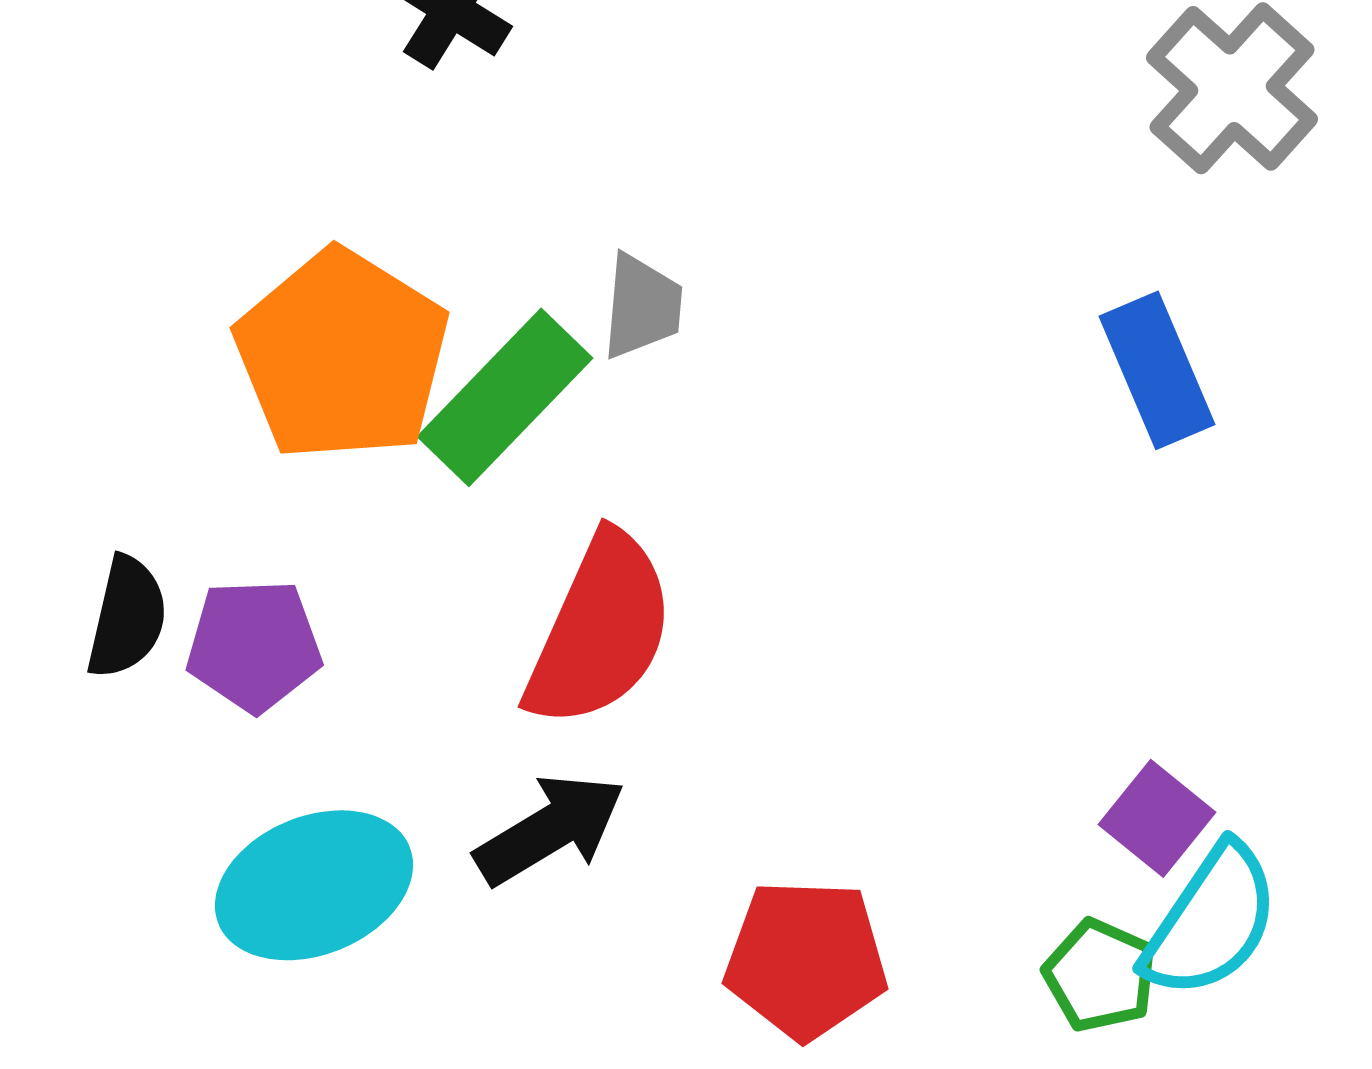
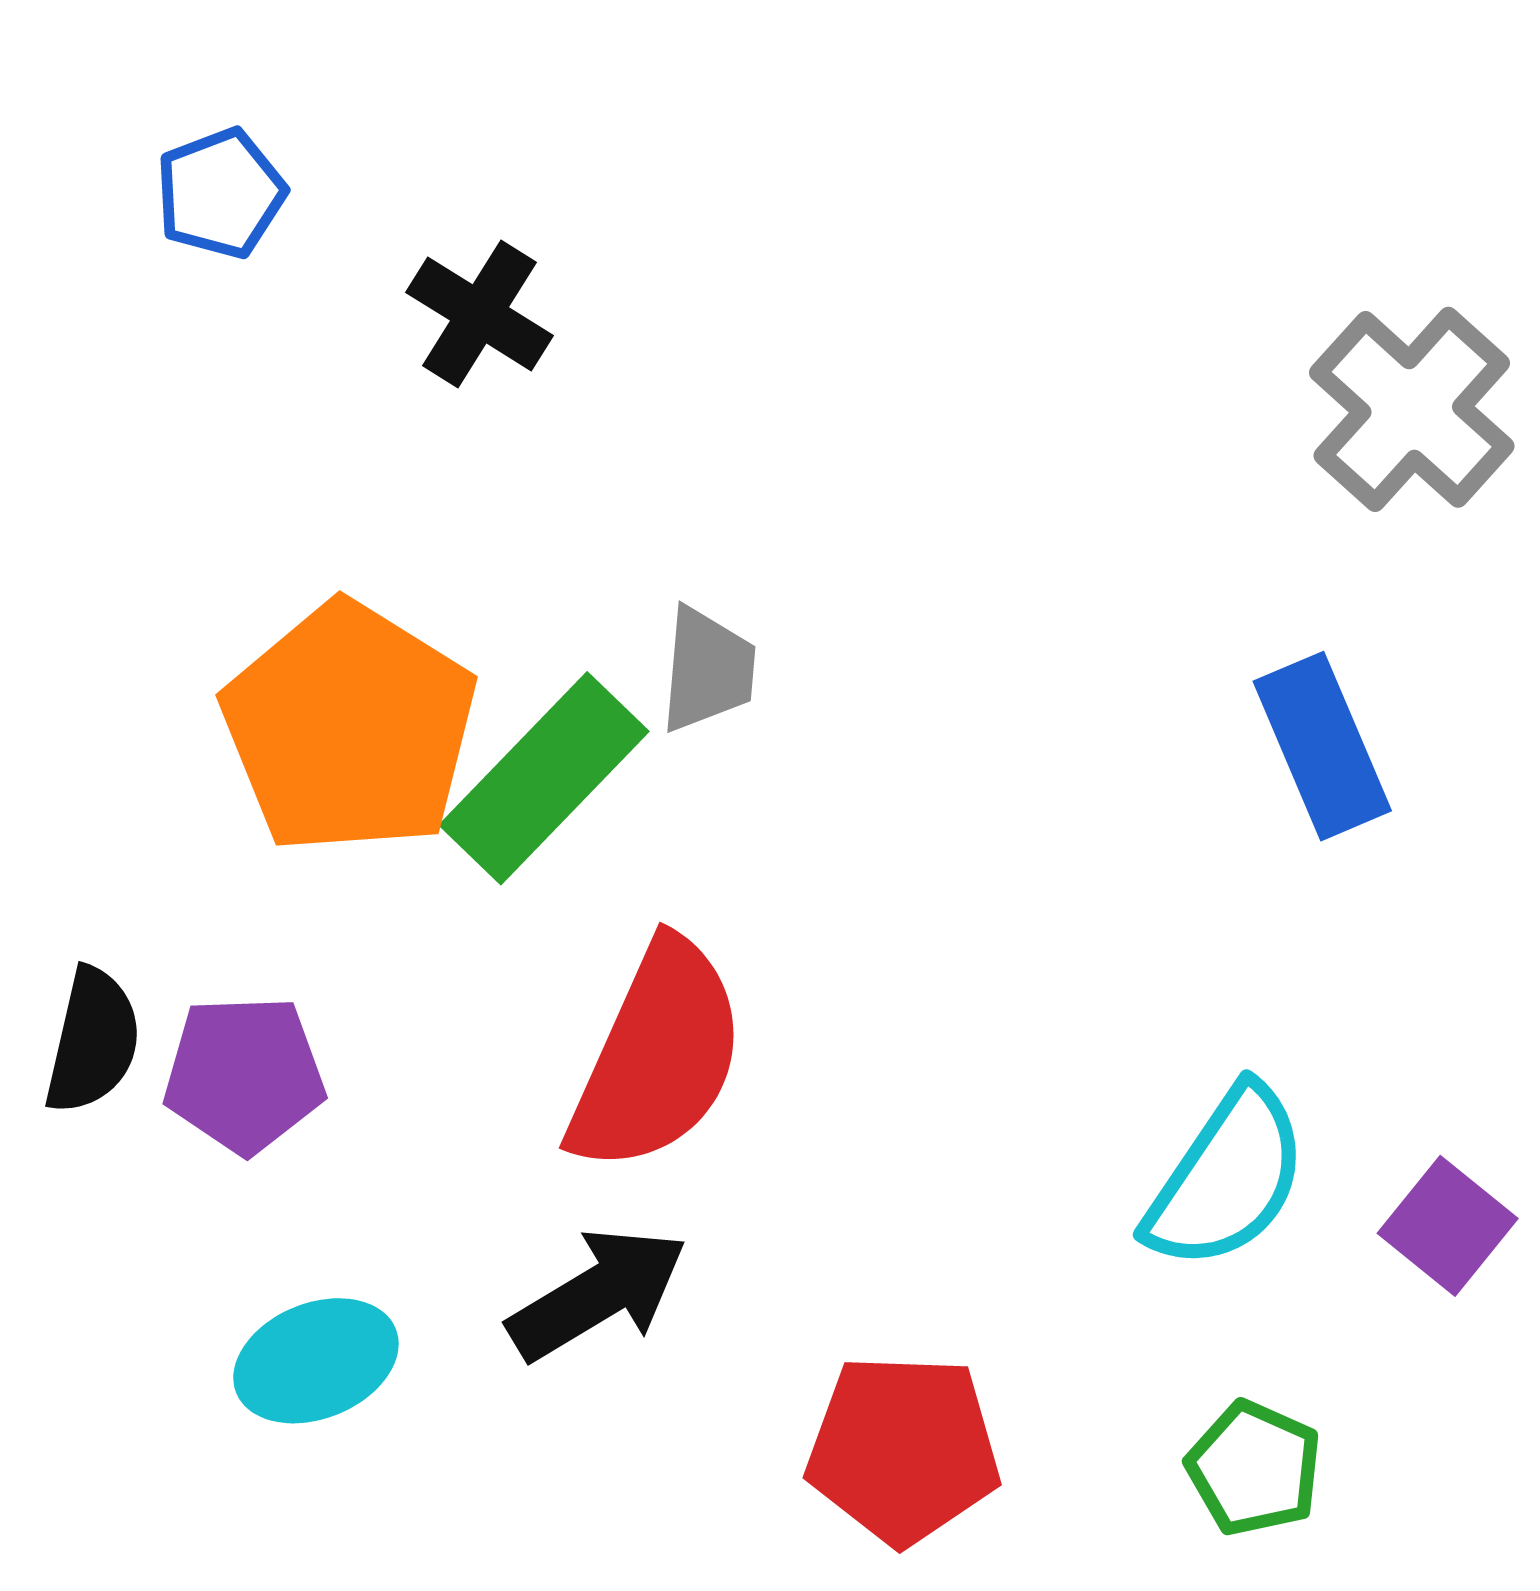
purple square: (1157, 818) -> (1448, 1226), moved
cyan ellipse: (314, 885) -> (316, 1361), size x0.7
cyan semicircle: (1211, 921) -> (1227, 1178), moved

